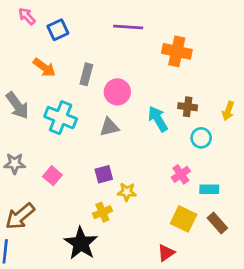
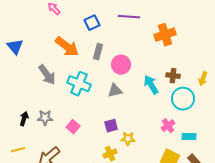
blue square: (58, 30) -> (92, 23), moved
orange cross: (177, 51) -> (165, 35), turned -30
orange arrow: (44, 68) -> (67, 47), size x1.4
cyan circle: (201, 138) -> (183, 99), size x1.5

